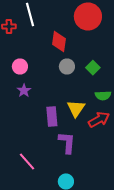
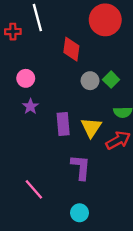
gray circle: (67, 66) -> (90, 81), moved
purple rectangle: (52, 116) -> (63, 124), moved

